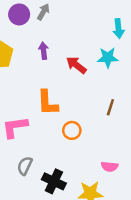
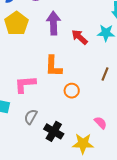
purple arrow: (44, 51) -> (53, 23), size x1.6
pink semicircle: (110, 167) -> (100, 123), turned -144

